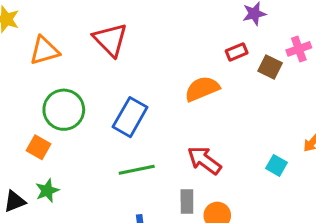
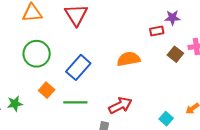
red rectangle: (237, 52) -> (157, 31), moved
orange square: (38, 147) -> (47, 90), moved
red arrow: (204, 160) -> (120, 105), turned 105

